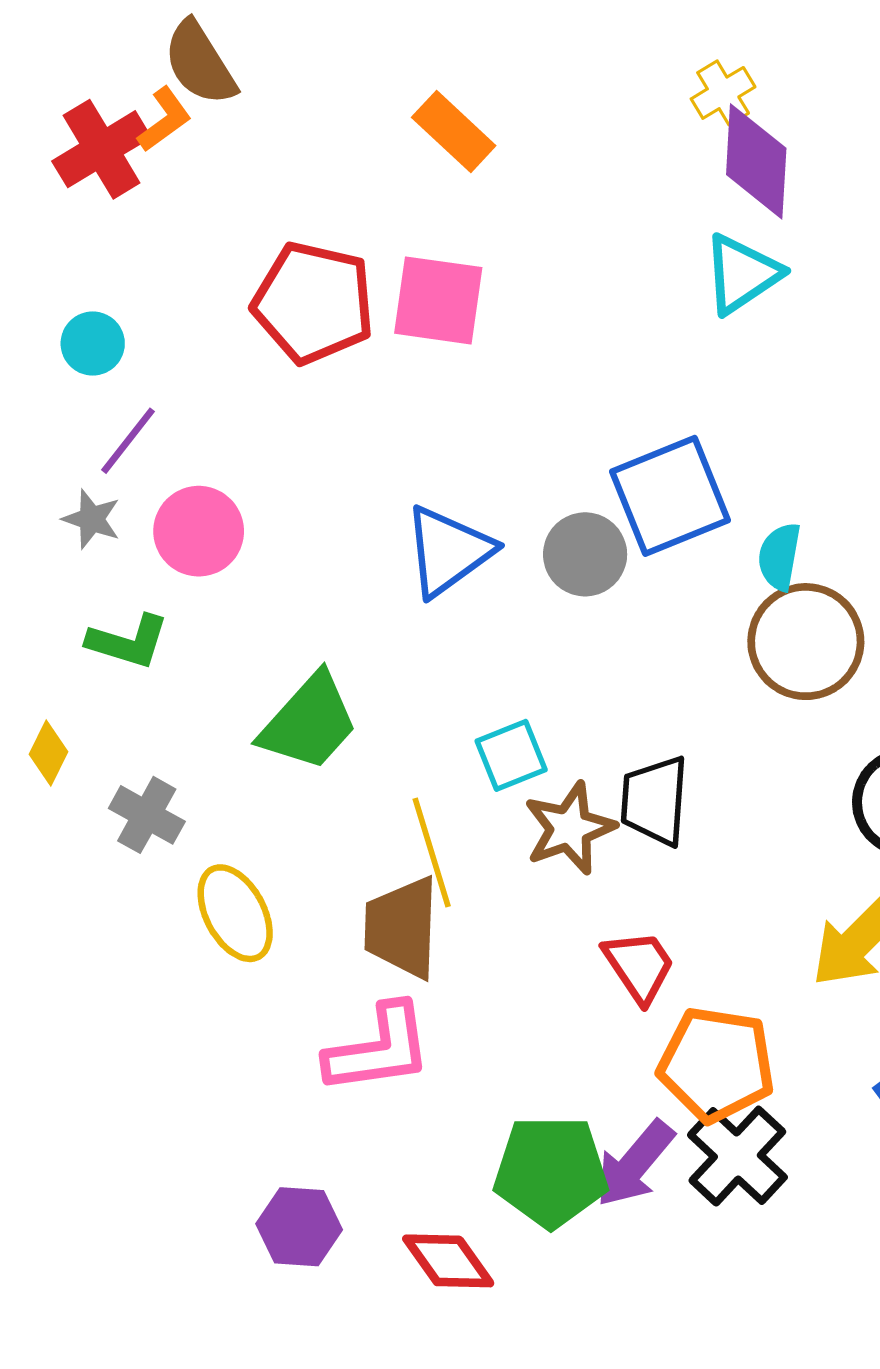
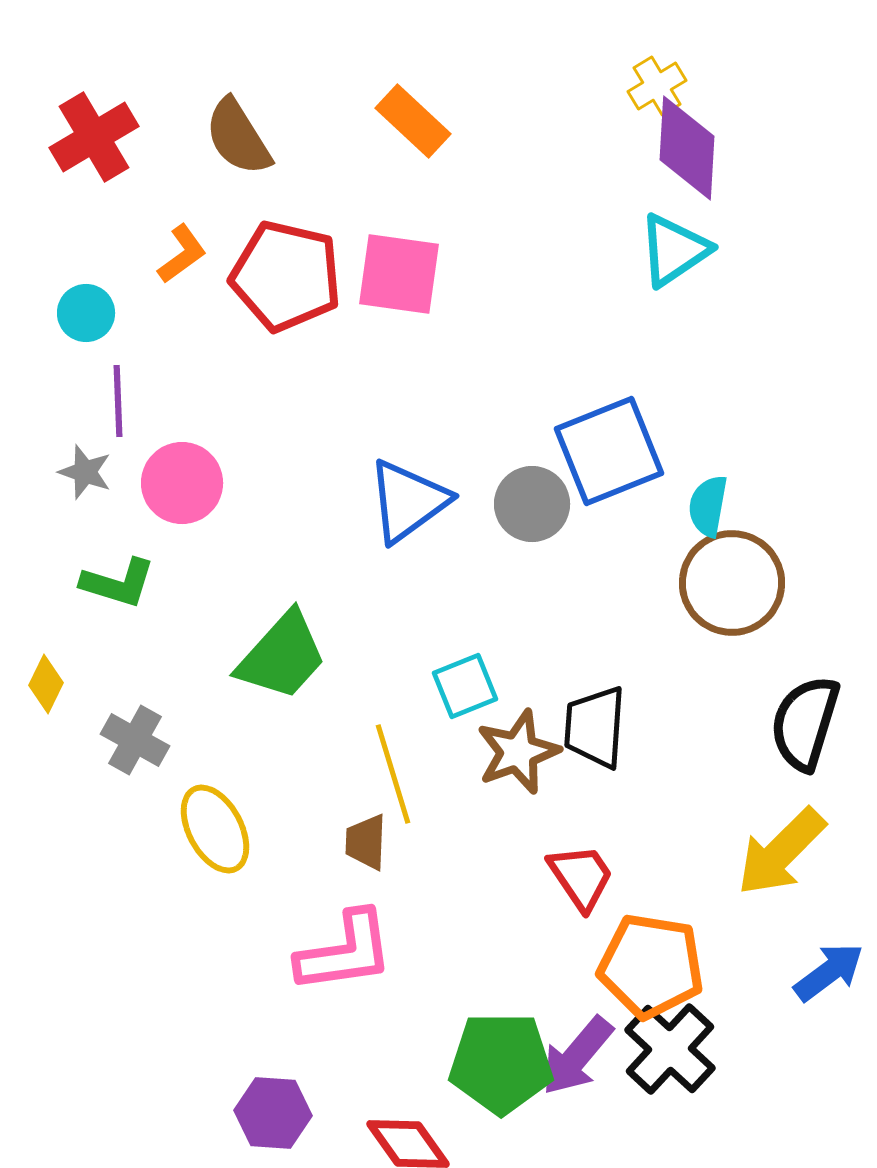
brown semicircle: (200, 63) -> (238, 137), moved
orange L-shape: (164, 119) -> (182, 254), moved
purple line: (128, 441) -> (118, 401), turned -40
brown trapezoid: (402, 928) -> (366, 842), size x0.6

